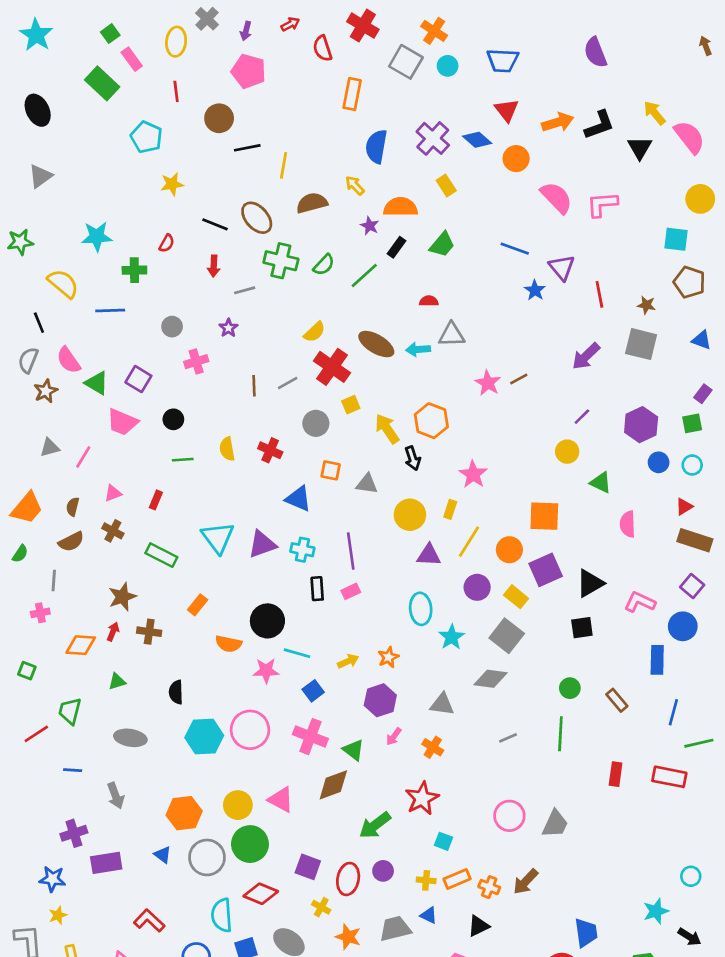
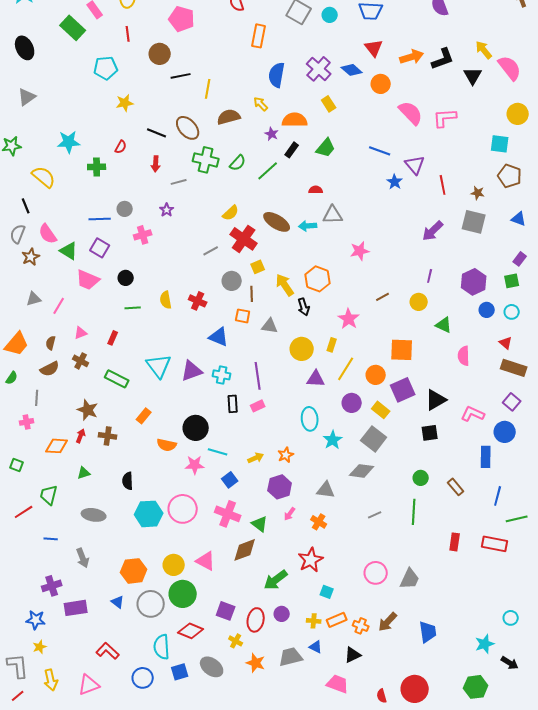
cyan pentagon: (146, 137) -> (106, 68), turned -30
blue line: (110, 310) -> (100, 219), moved
brown line: (519, 379) -> (383, 297), moved
pink star: (488, 383) -> (360, 251), turned 30
brown line: (254, 386) -> (252, 294), moved
purple line: (582, 417) -> (430, 276), turned -32
red triangle: (684, 507) -> (506, 343), turned -48
brown star: (122, 597) -> (88, 410), turned -30
blue trapezoid: (586, 933) -> (428, 632), moved

